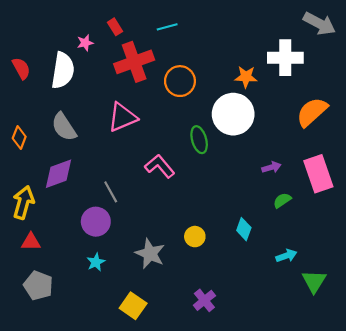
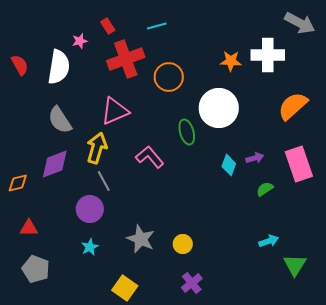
orange star: (246, 77) -> (231, 61), moved
orange diamond: (19, 138) -> (18, 183), moved, turned 55
yellow arrow: (23, 202) -> (97, 148), moved
cyan diamond: (244, 229) -> (229, 165), moved
yellow circle: (195, 237) -> (183, 244), moved

